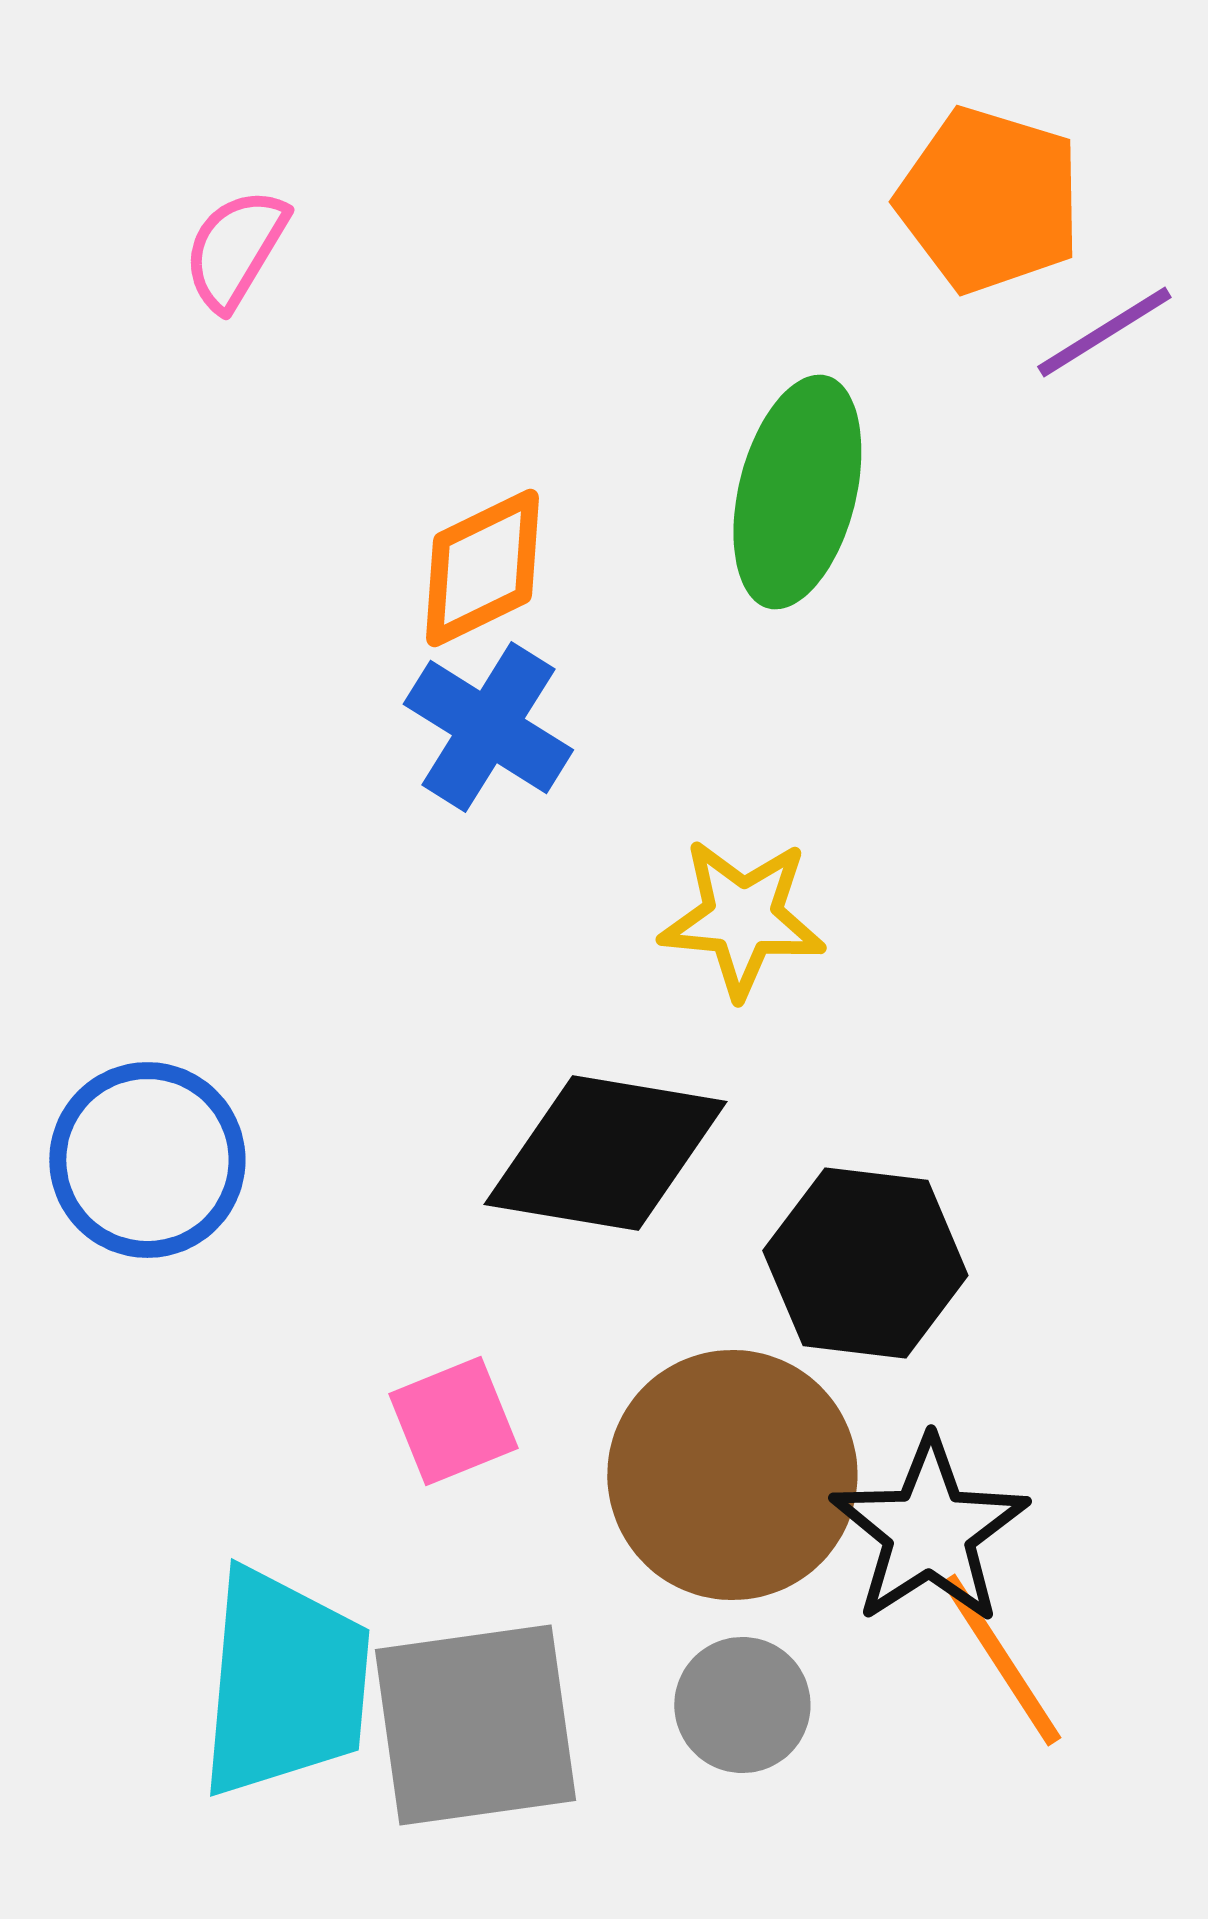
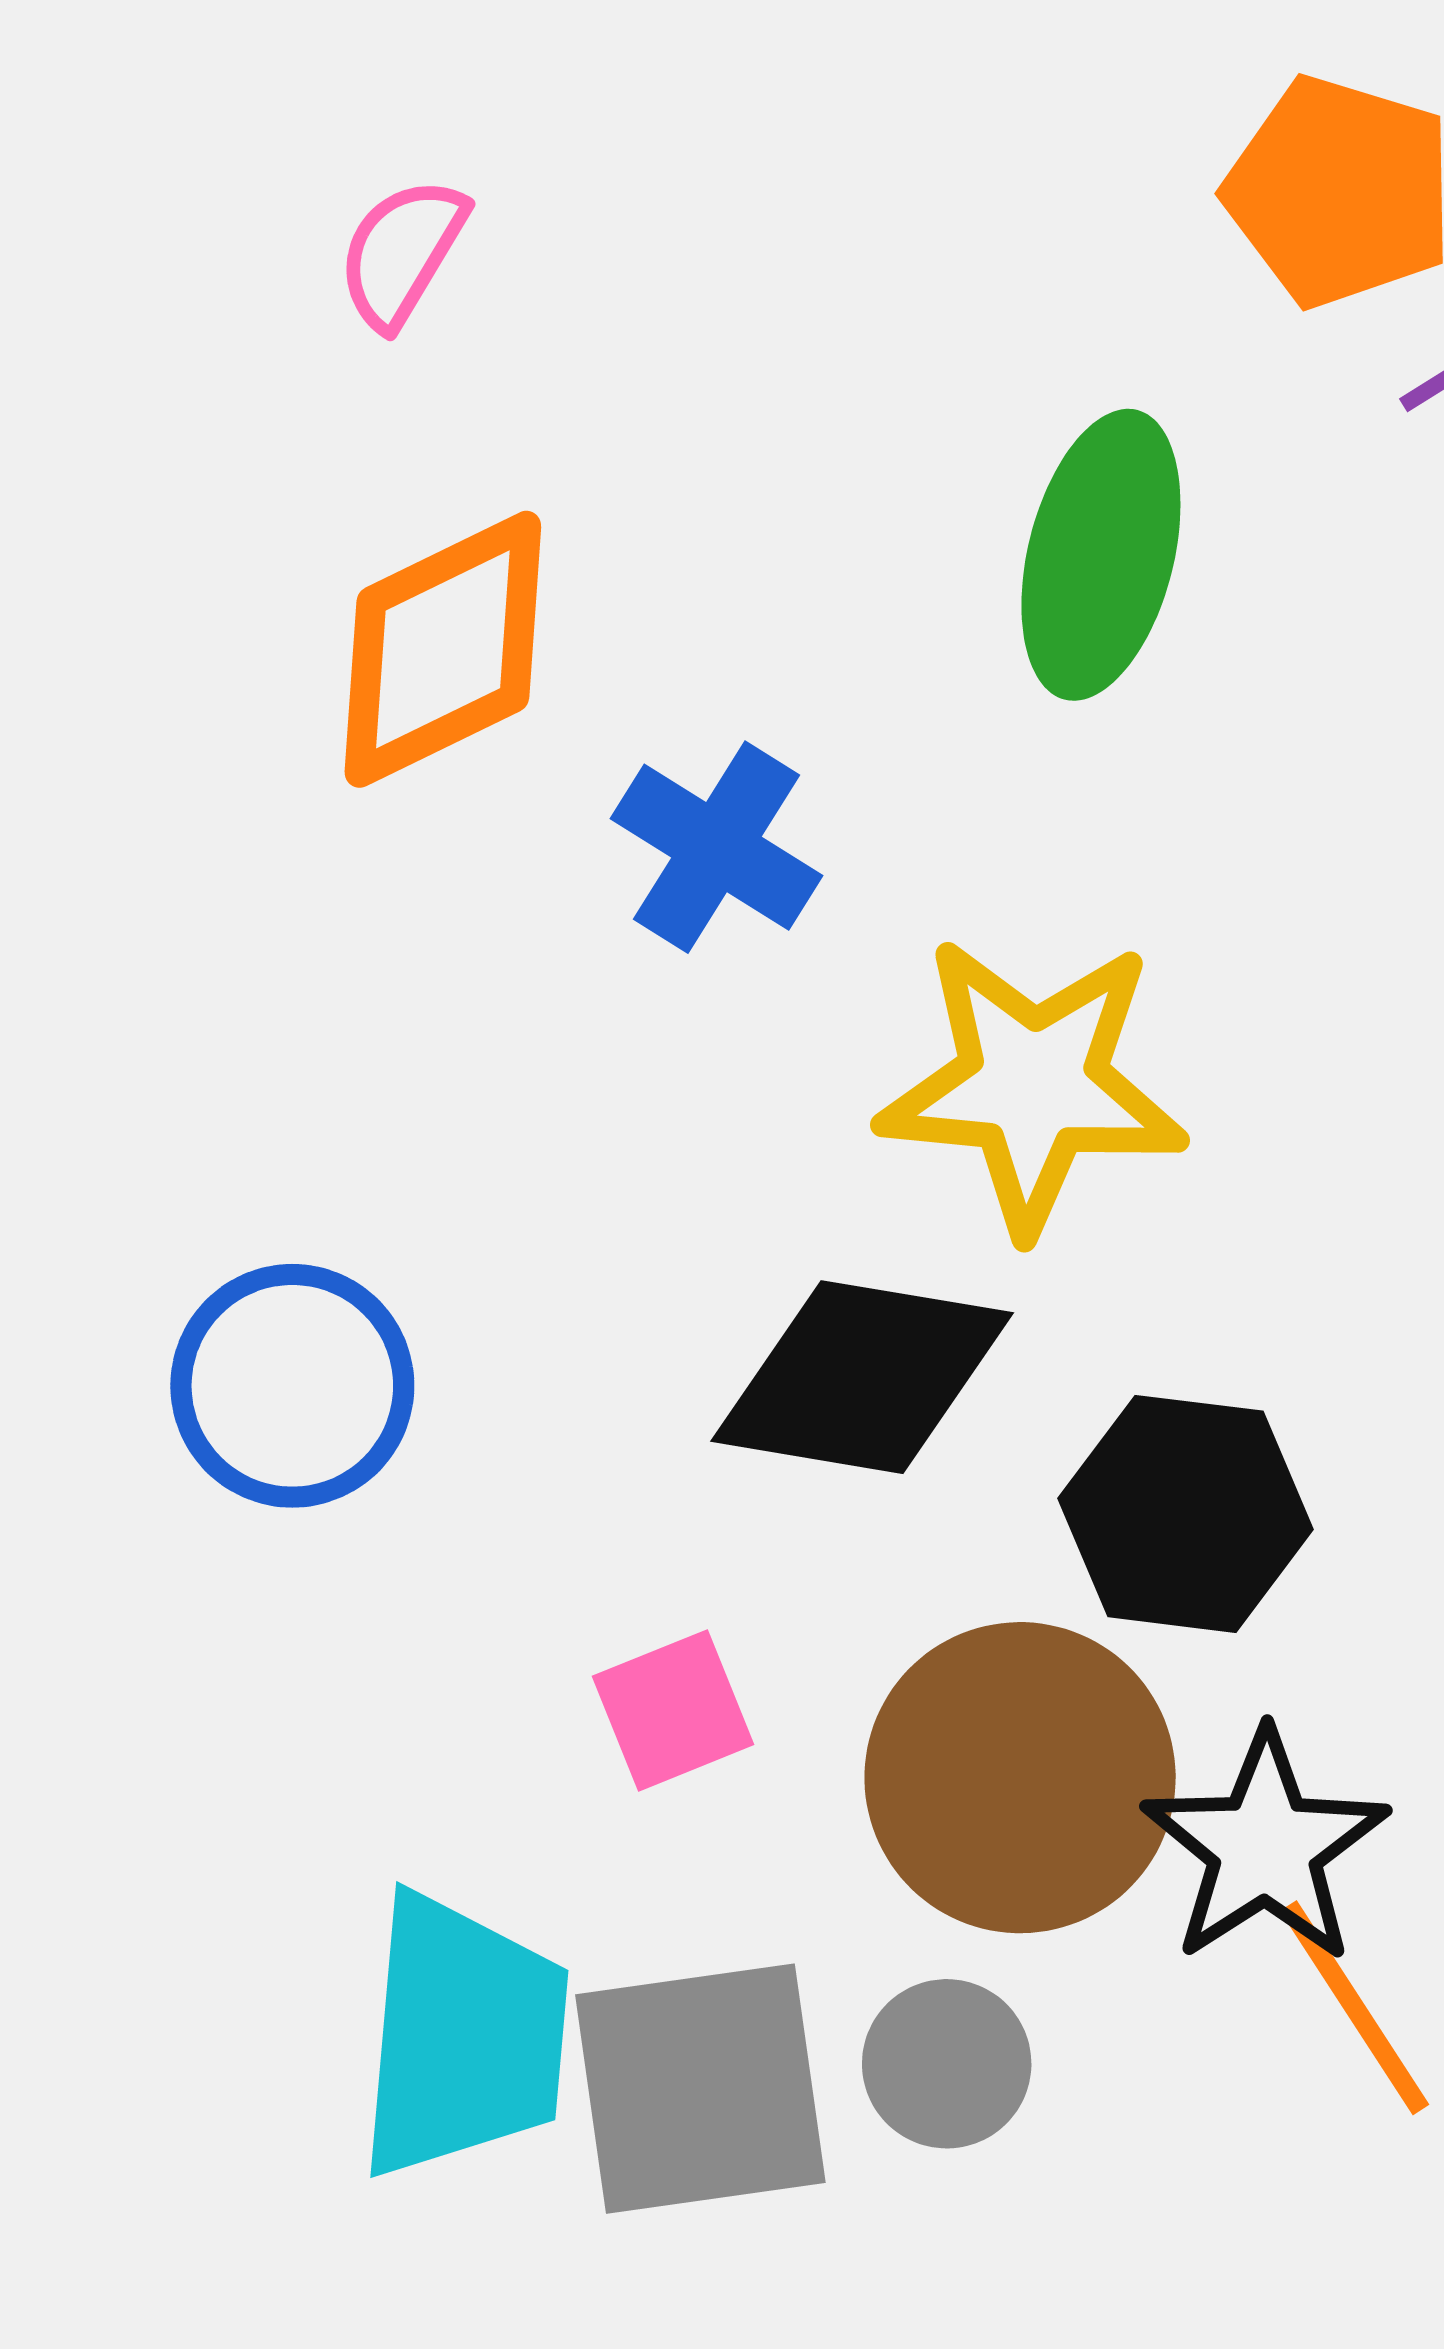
orange diamond: (482, 568) -> (443, 649), moved, size x1.4
yellow star: (742, 918) -> (1033, 1085), size x1.5
gray circle: (742, 1705) -> (947, 2064), moved

